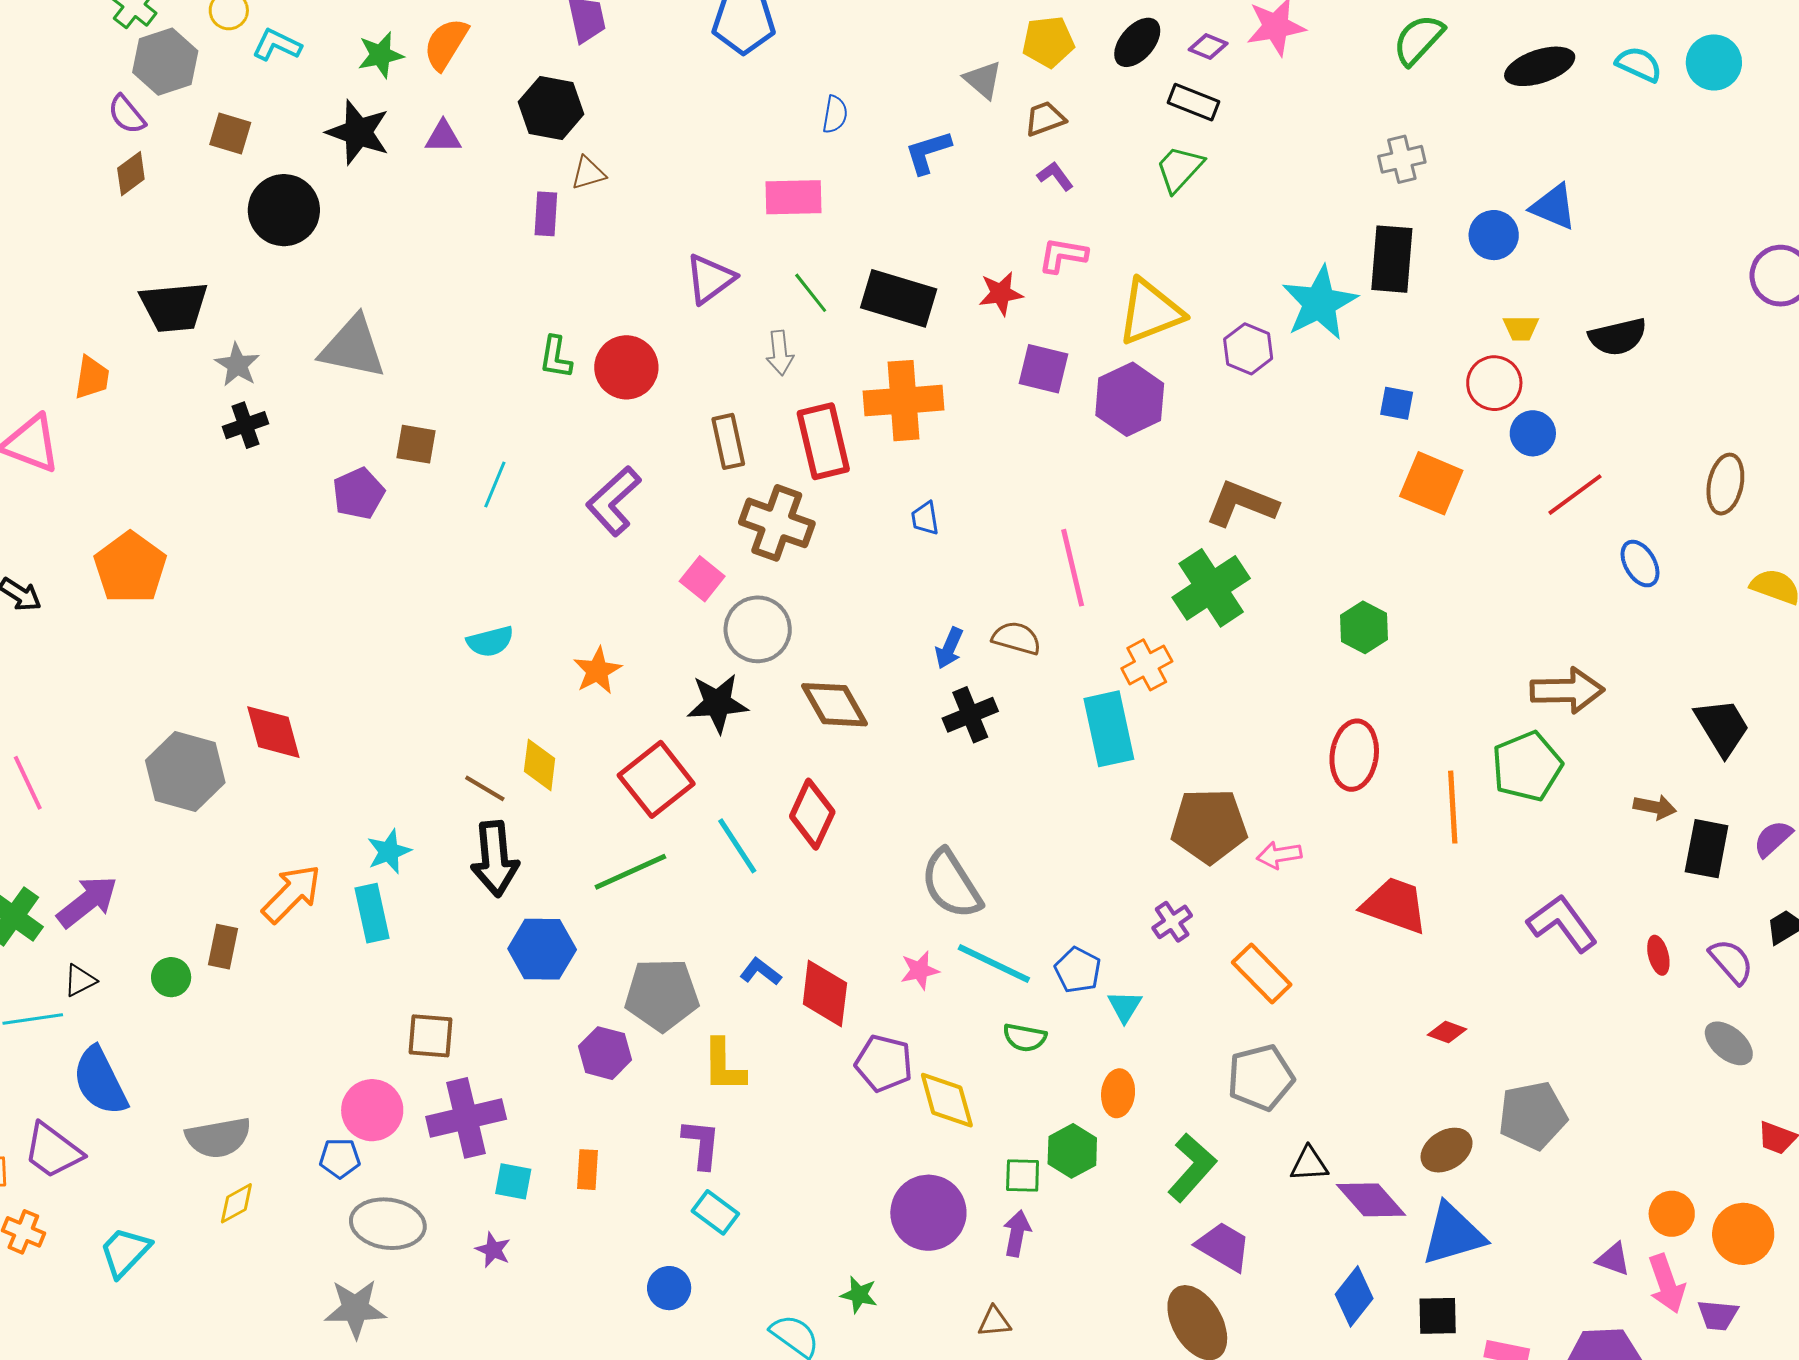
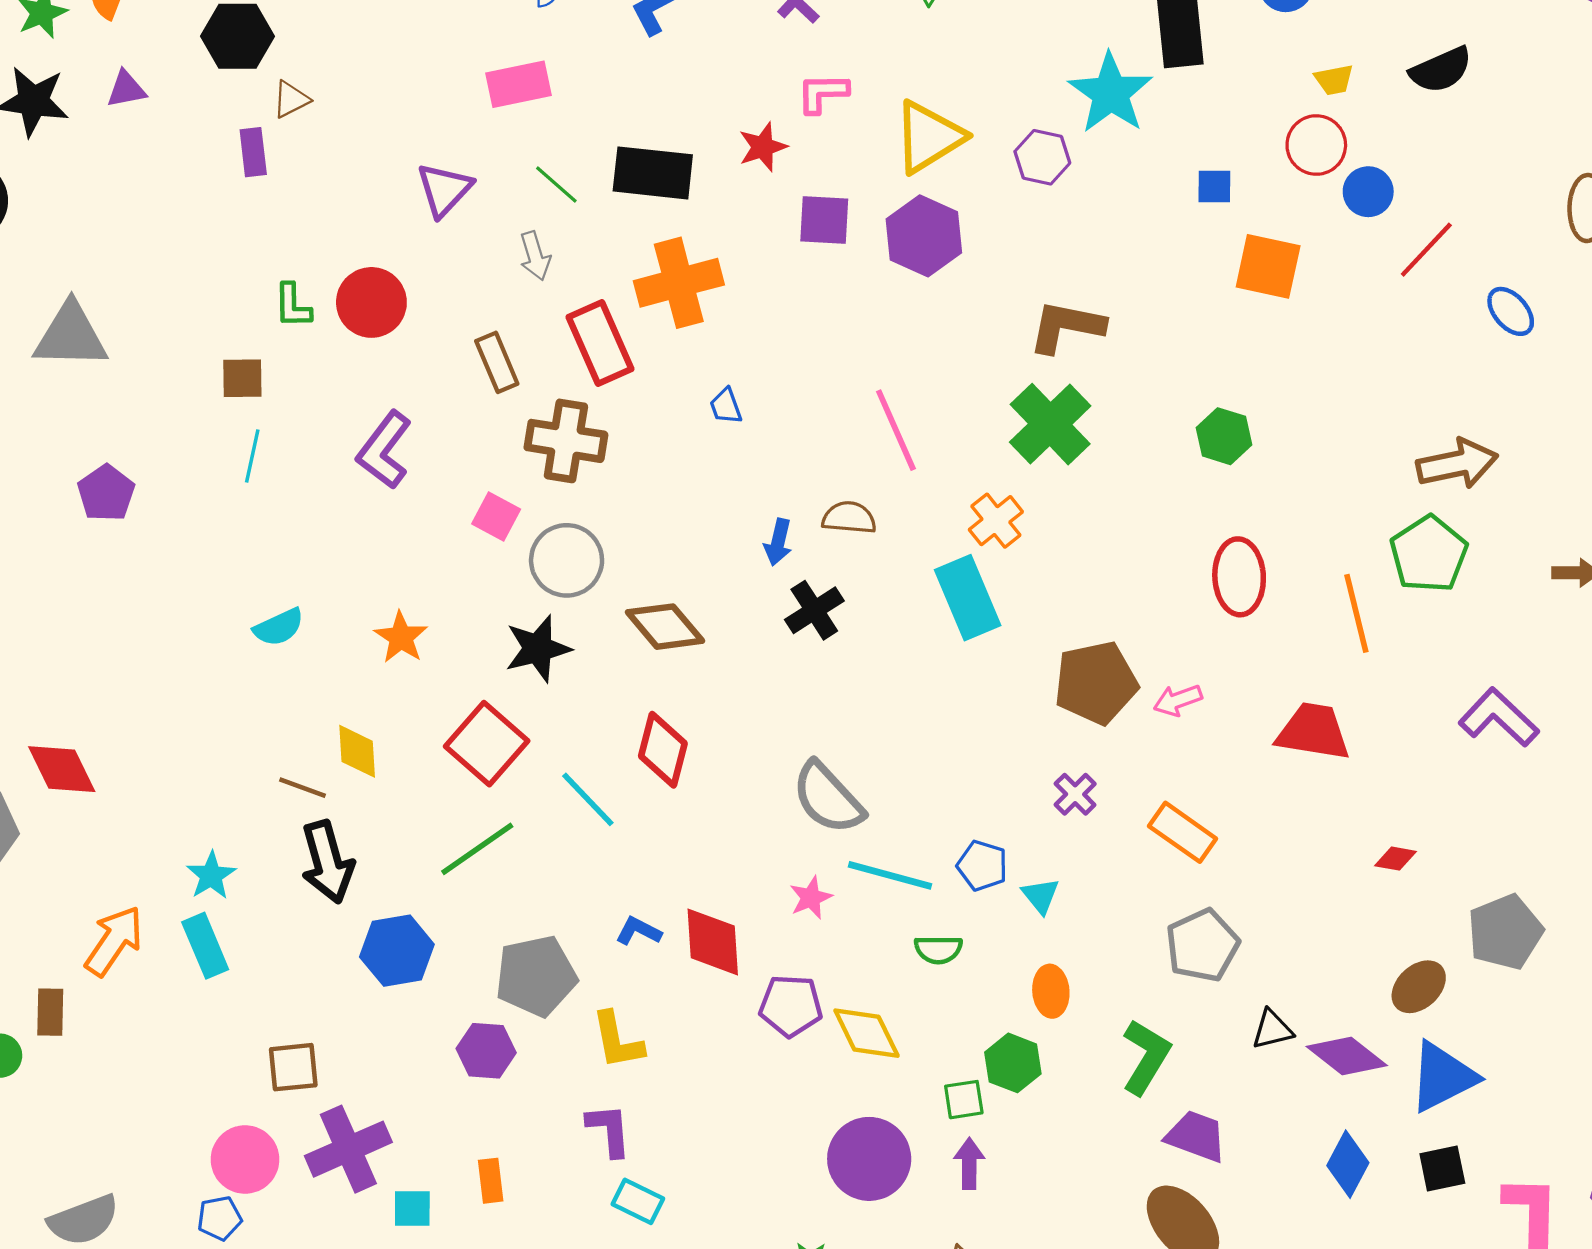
brown square: (416, 444) -> (242, 378), moved

